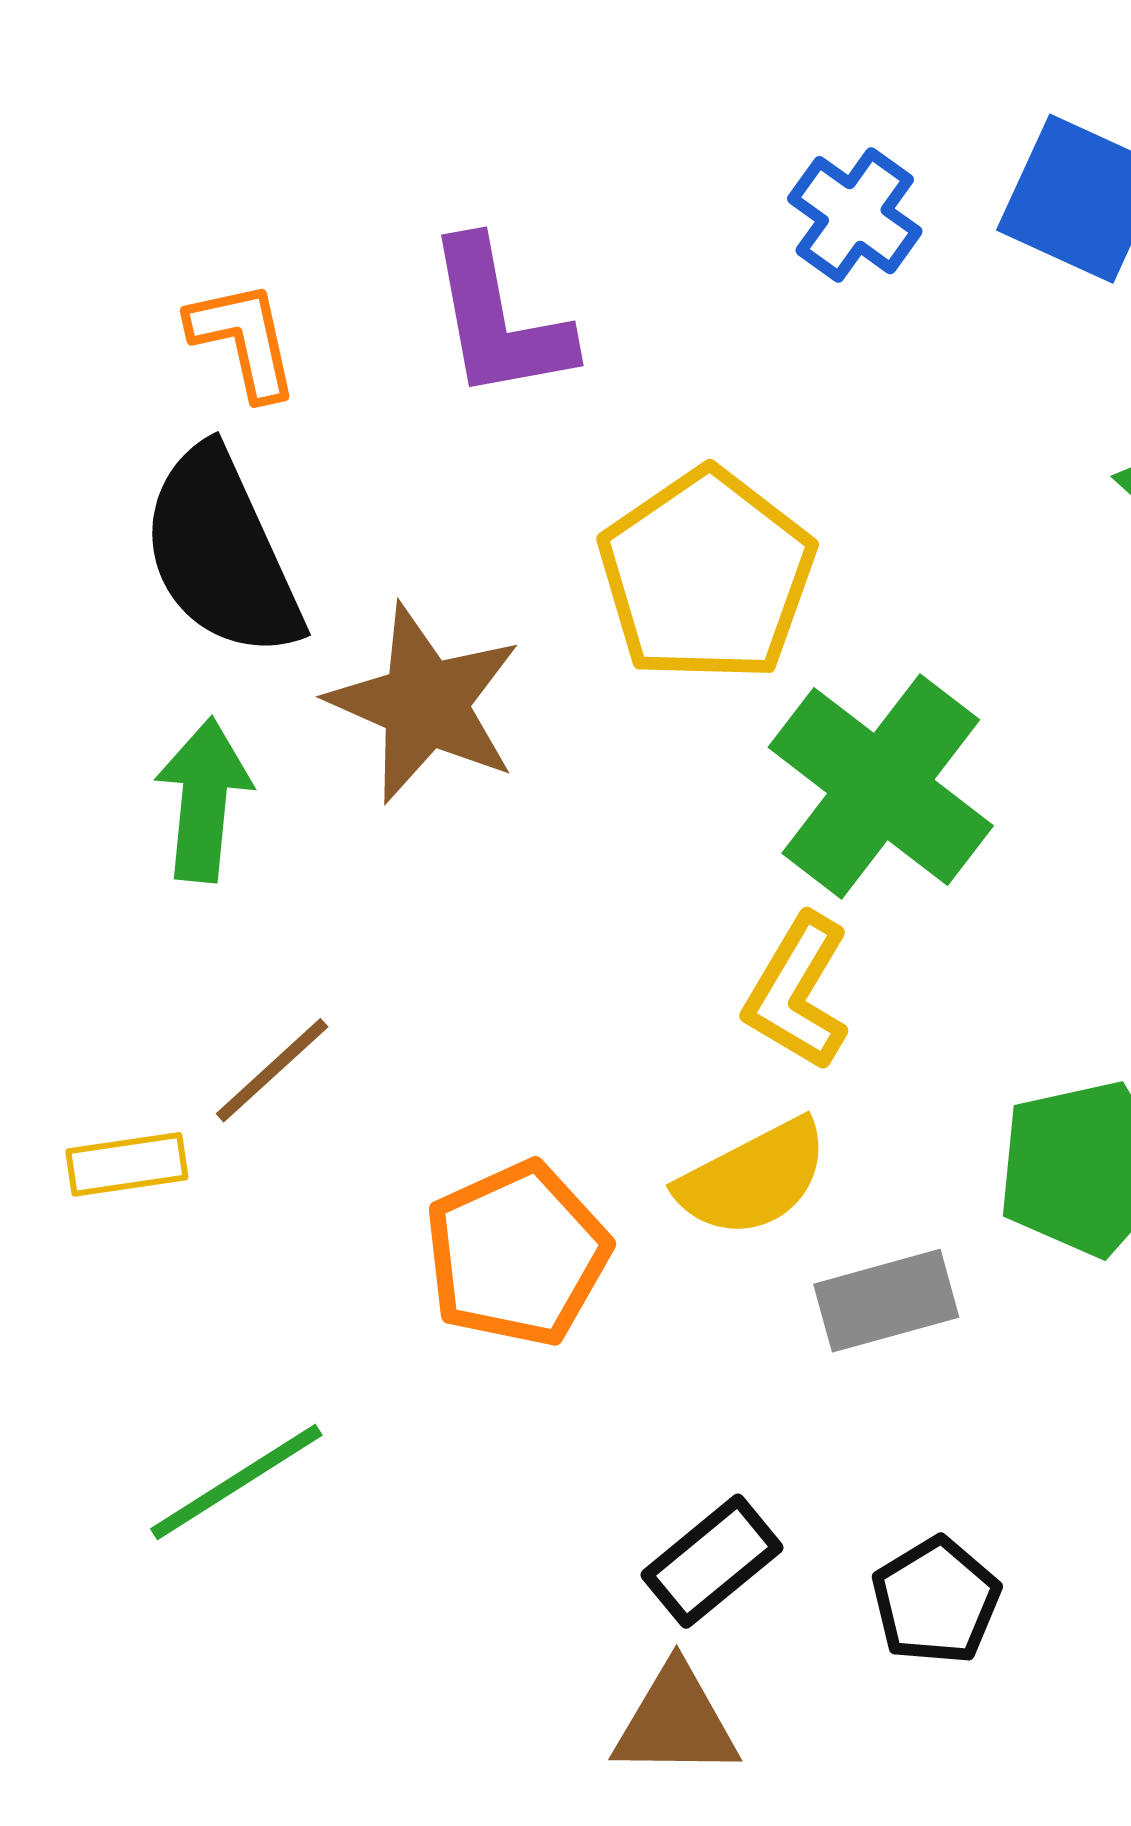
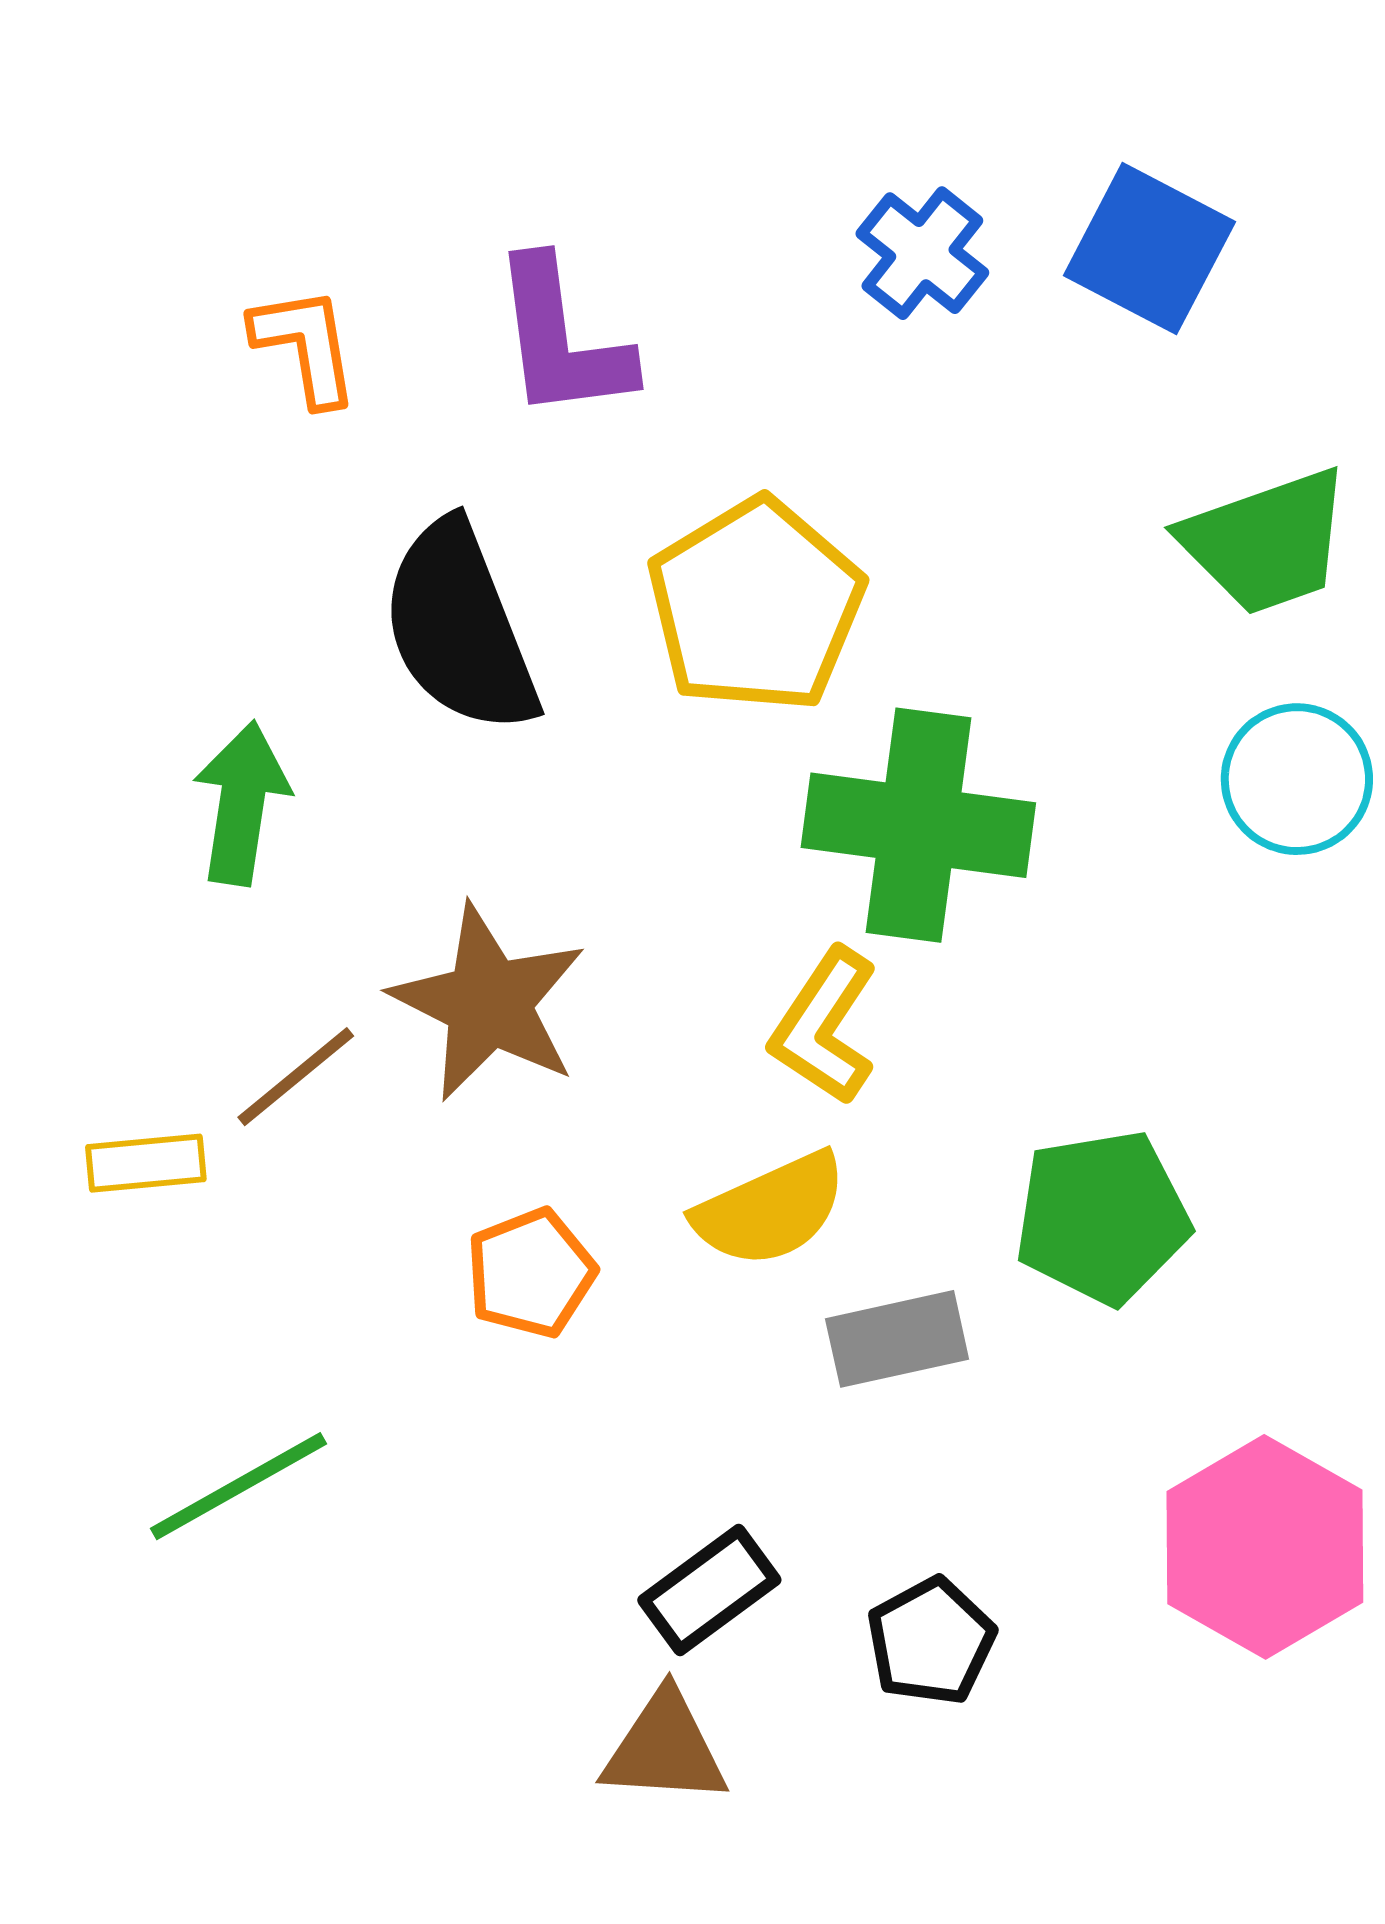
black semicircle: (221, 553) -> (459, 627), moved
brown star: (425, 703) -> (489, 1003), moved
green cross: (881, 786) -> (918, 825), turned -33
orange pentagon: (517, 1254) -> (531, 1273), size x0.7

